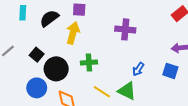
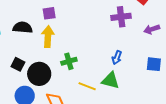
black semicircle: (49, 18) -> (23, 28), turned 54
purple cross: (125, 29) -> (121, 17), moved
blue square: (170, 71) -> (154, 64), moved

